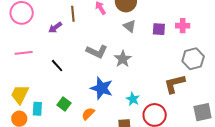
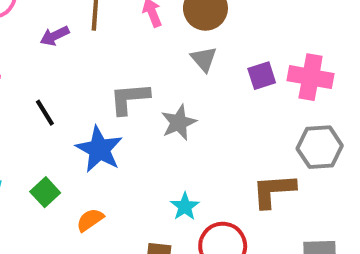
pink cross: (183, 26) -> (311, 77), size x1.5
purple square: (159, 29) -> (262, 76), turned -32
gray L-shape: (97, 51) -> (130, 98), turned 140
blue star: (102, 88) -> (99, 149), moved

